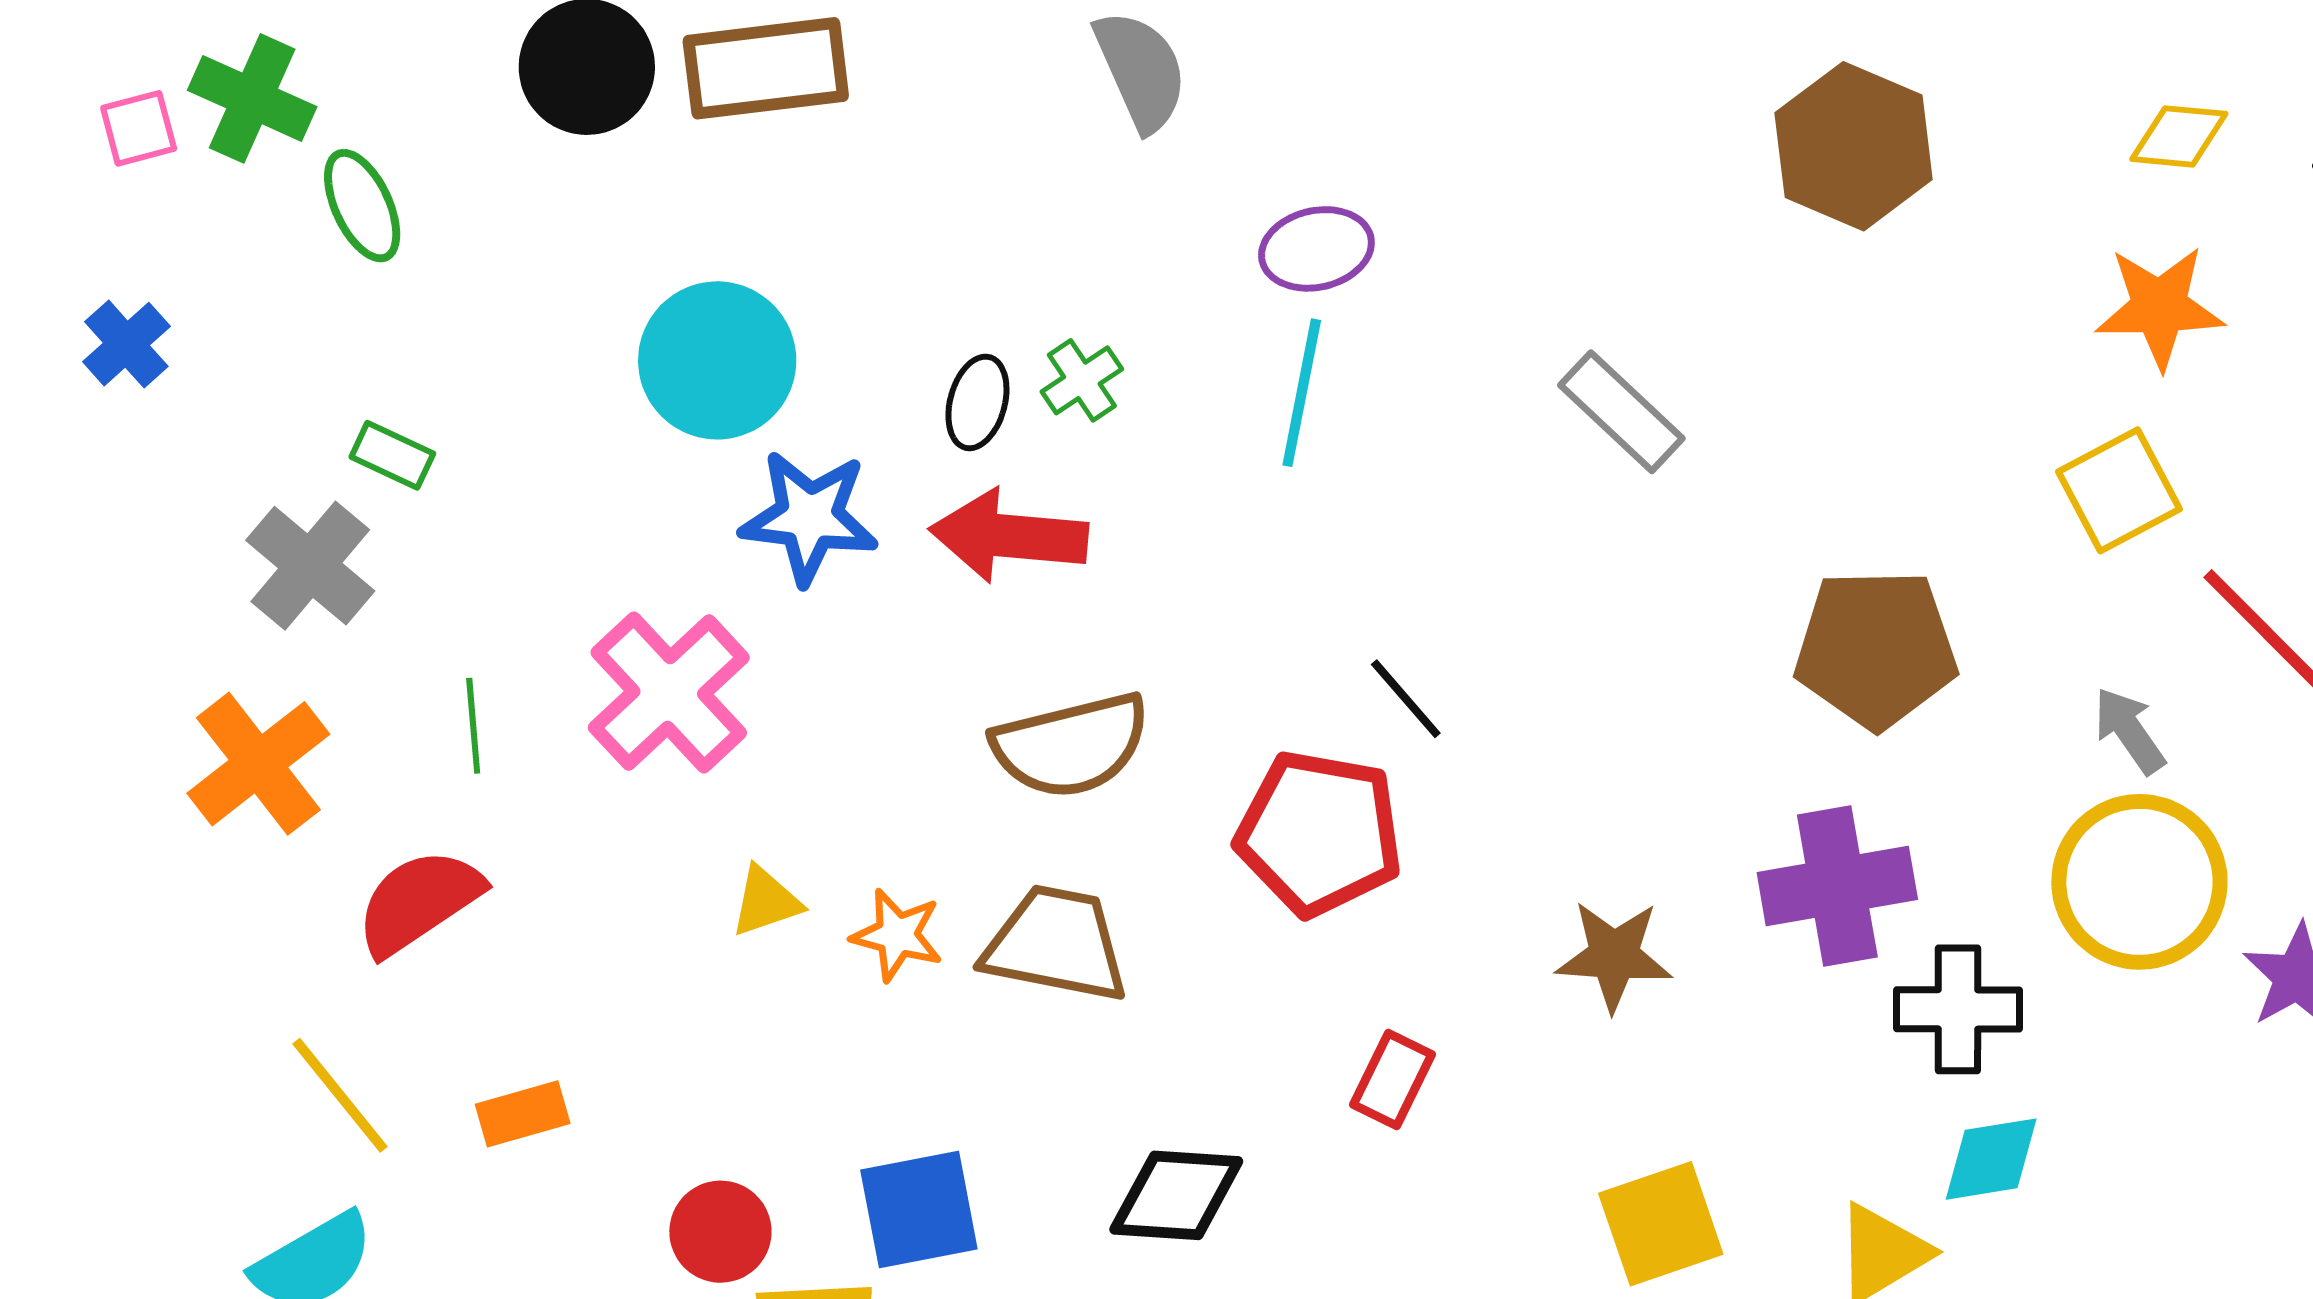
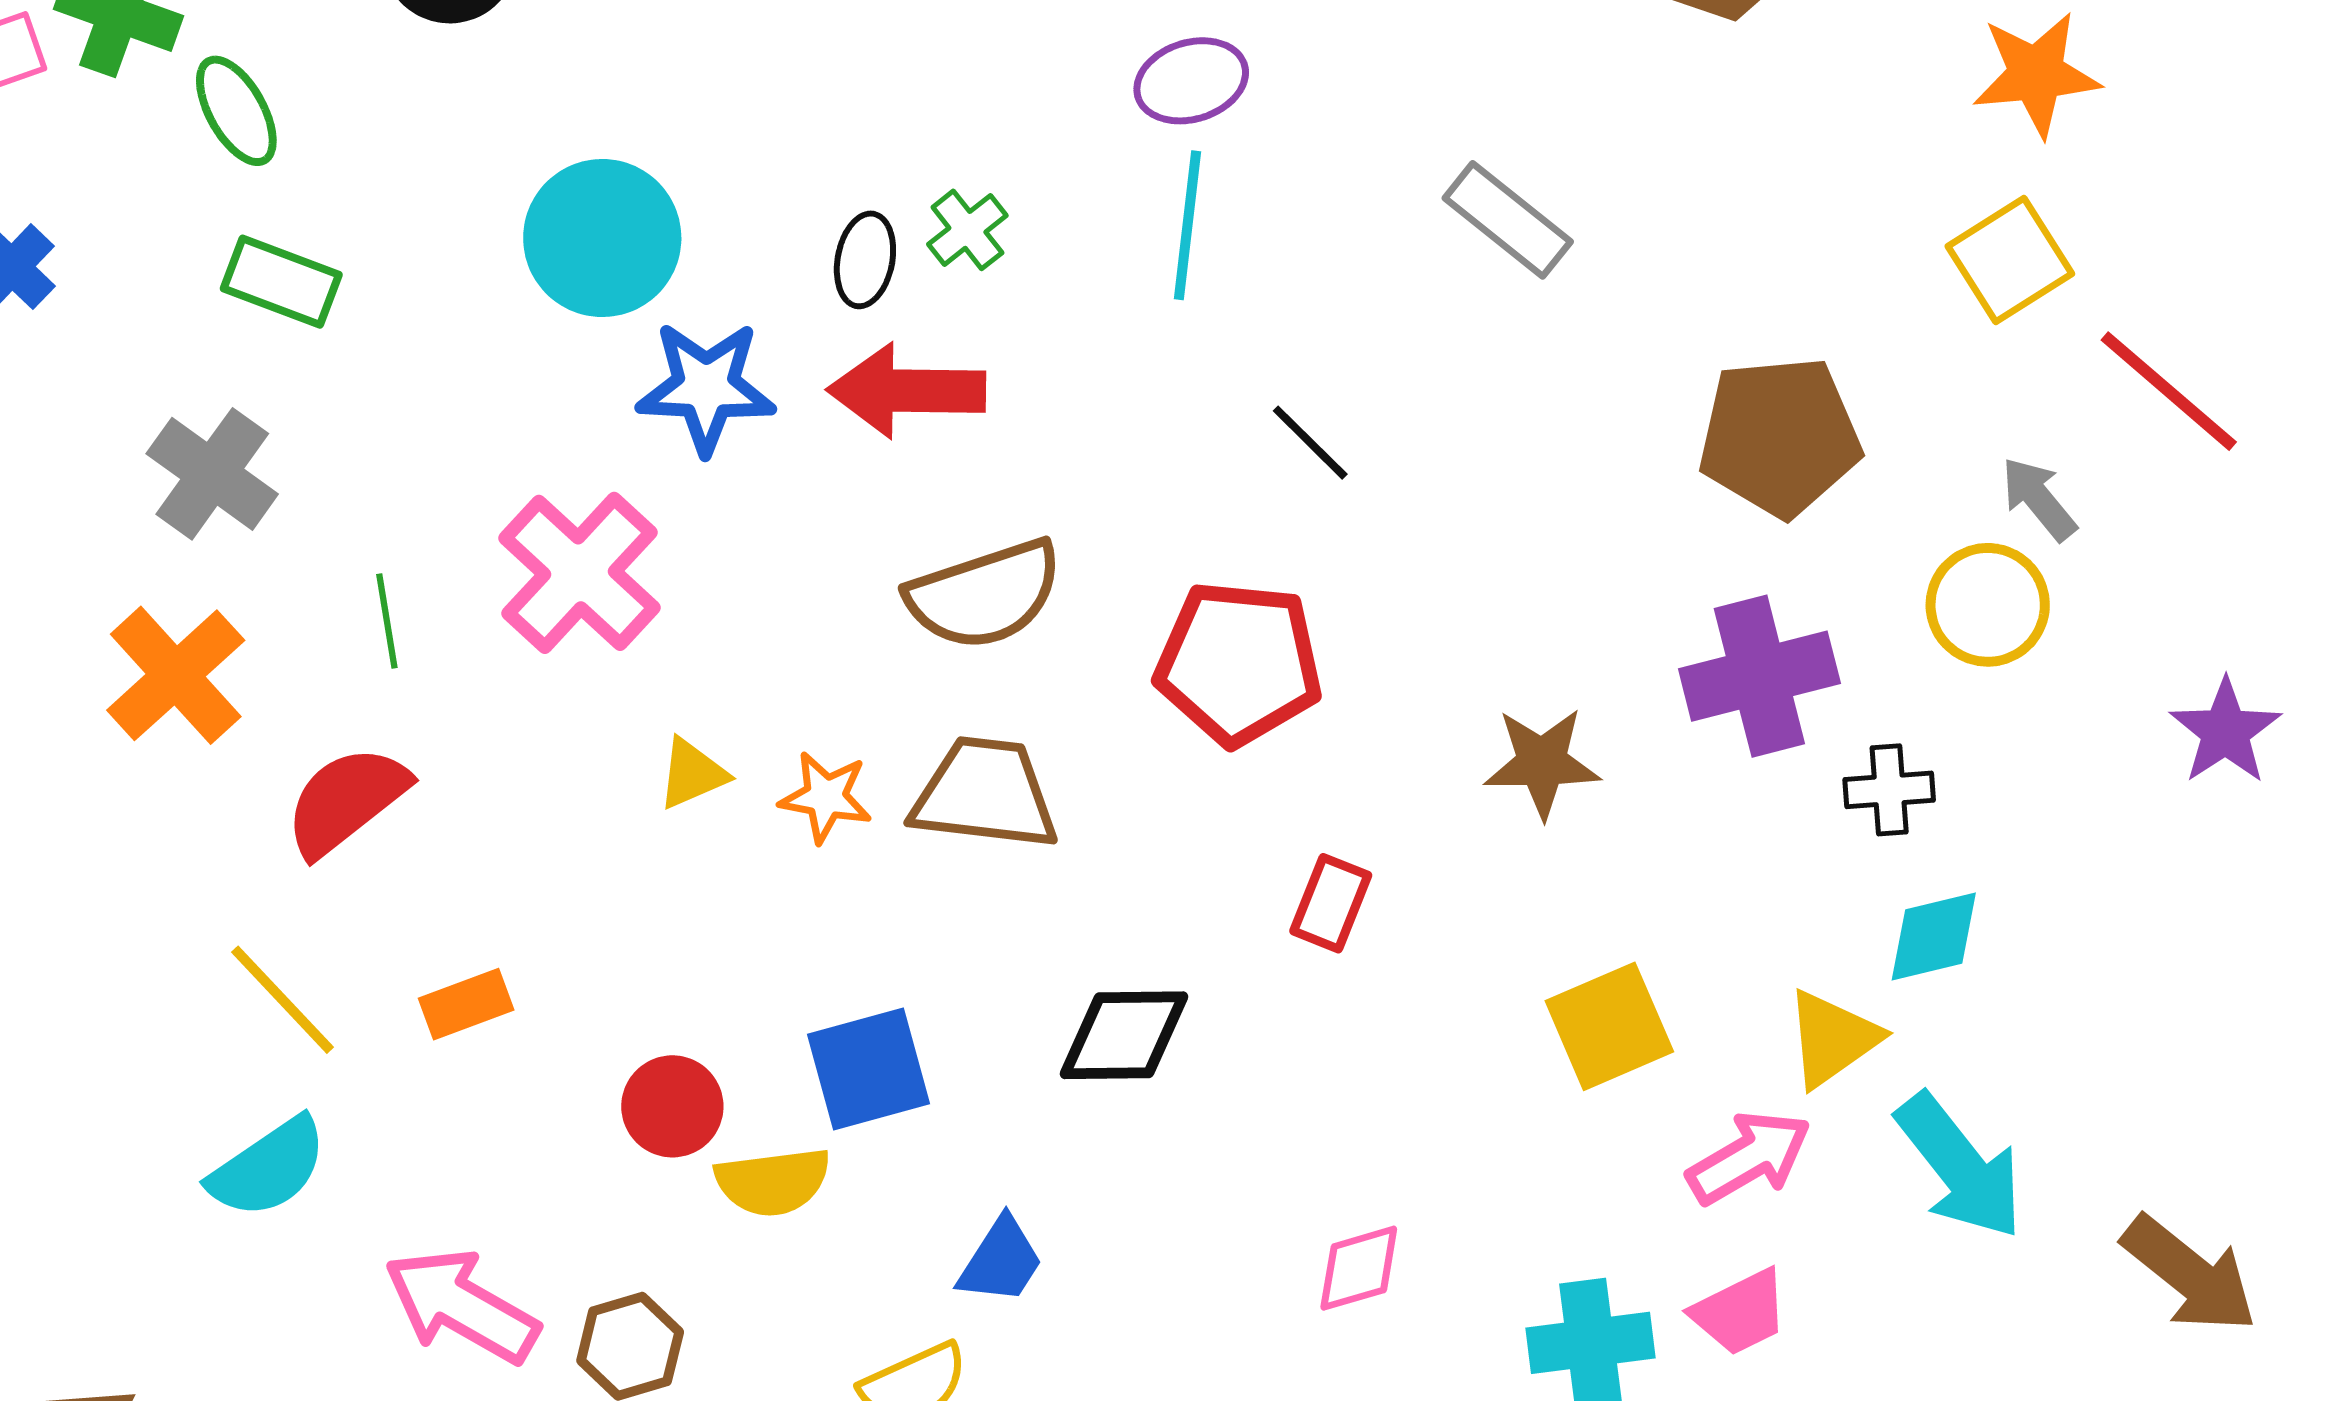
green rectangle: (392, 455) -> (281, 282), moved, size x1.4
black line: (1406, 699) -> (1310, 443), moved
yellow circle: (2139, 882) -> (1988, 605), moved, size x0.7
black cross: (1958, 1009) -> (1889, 790), size x0.7

